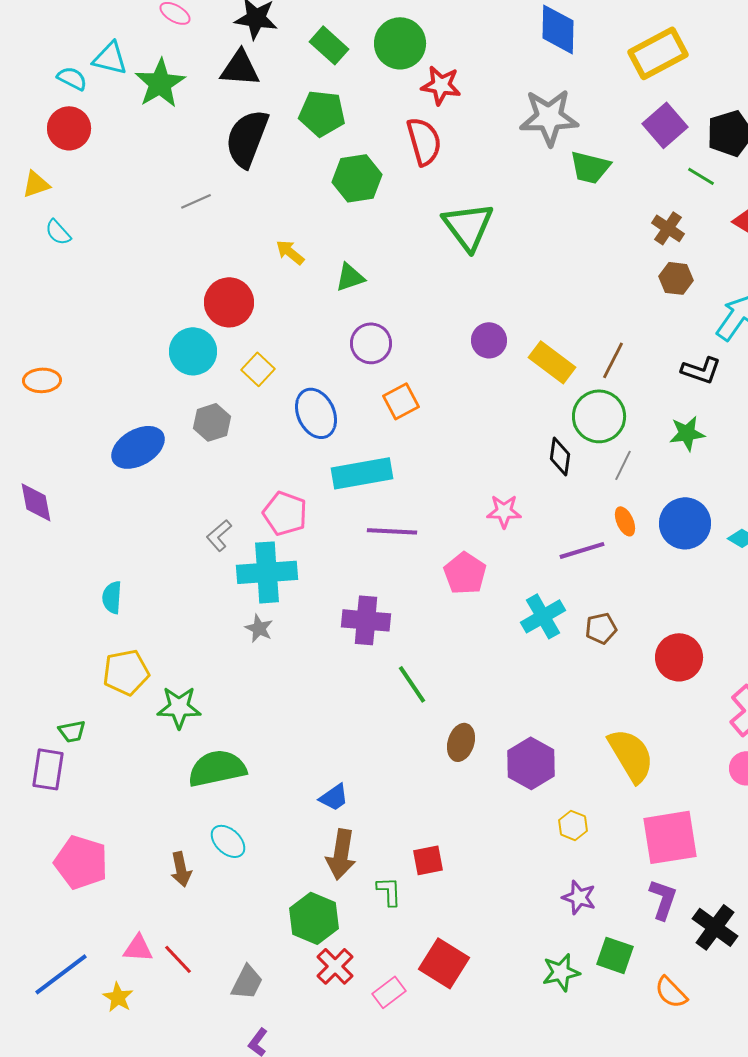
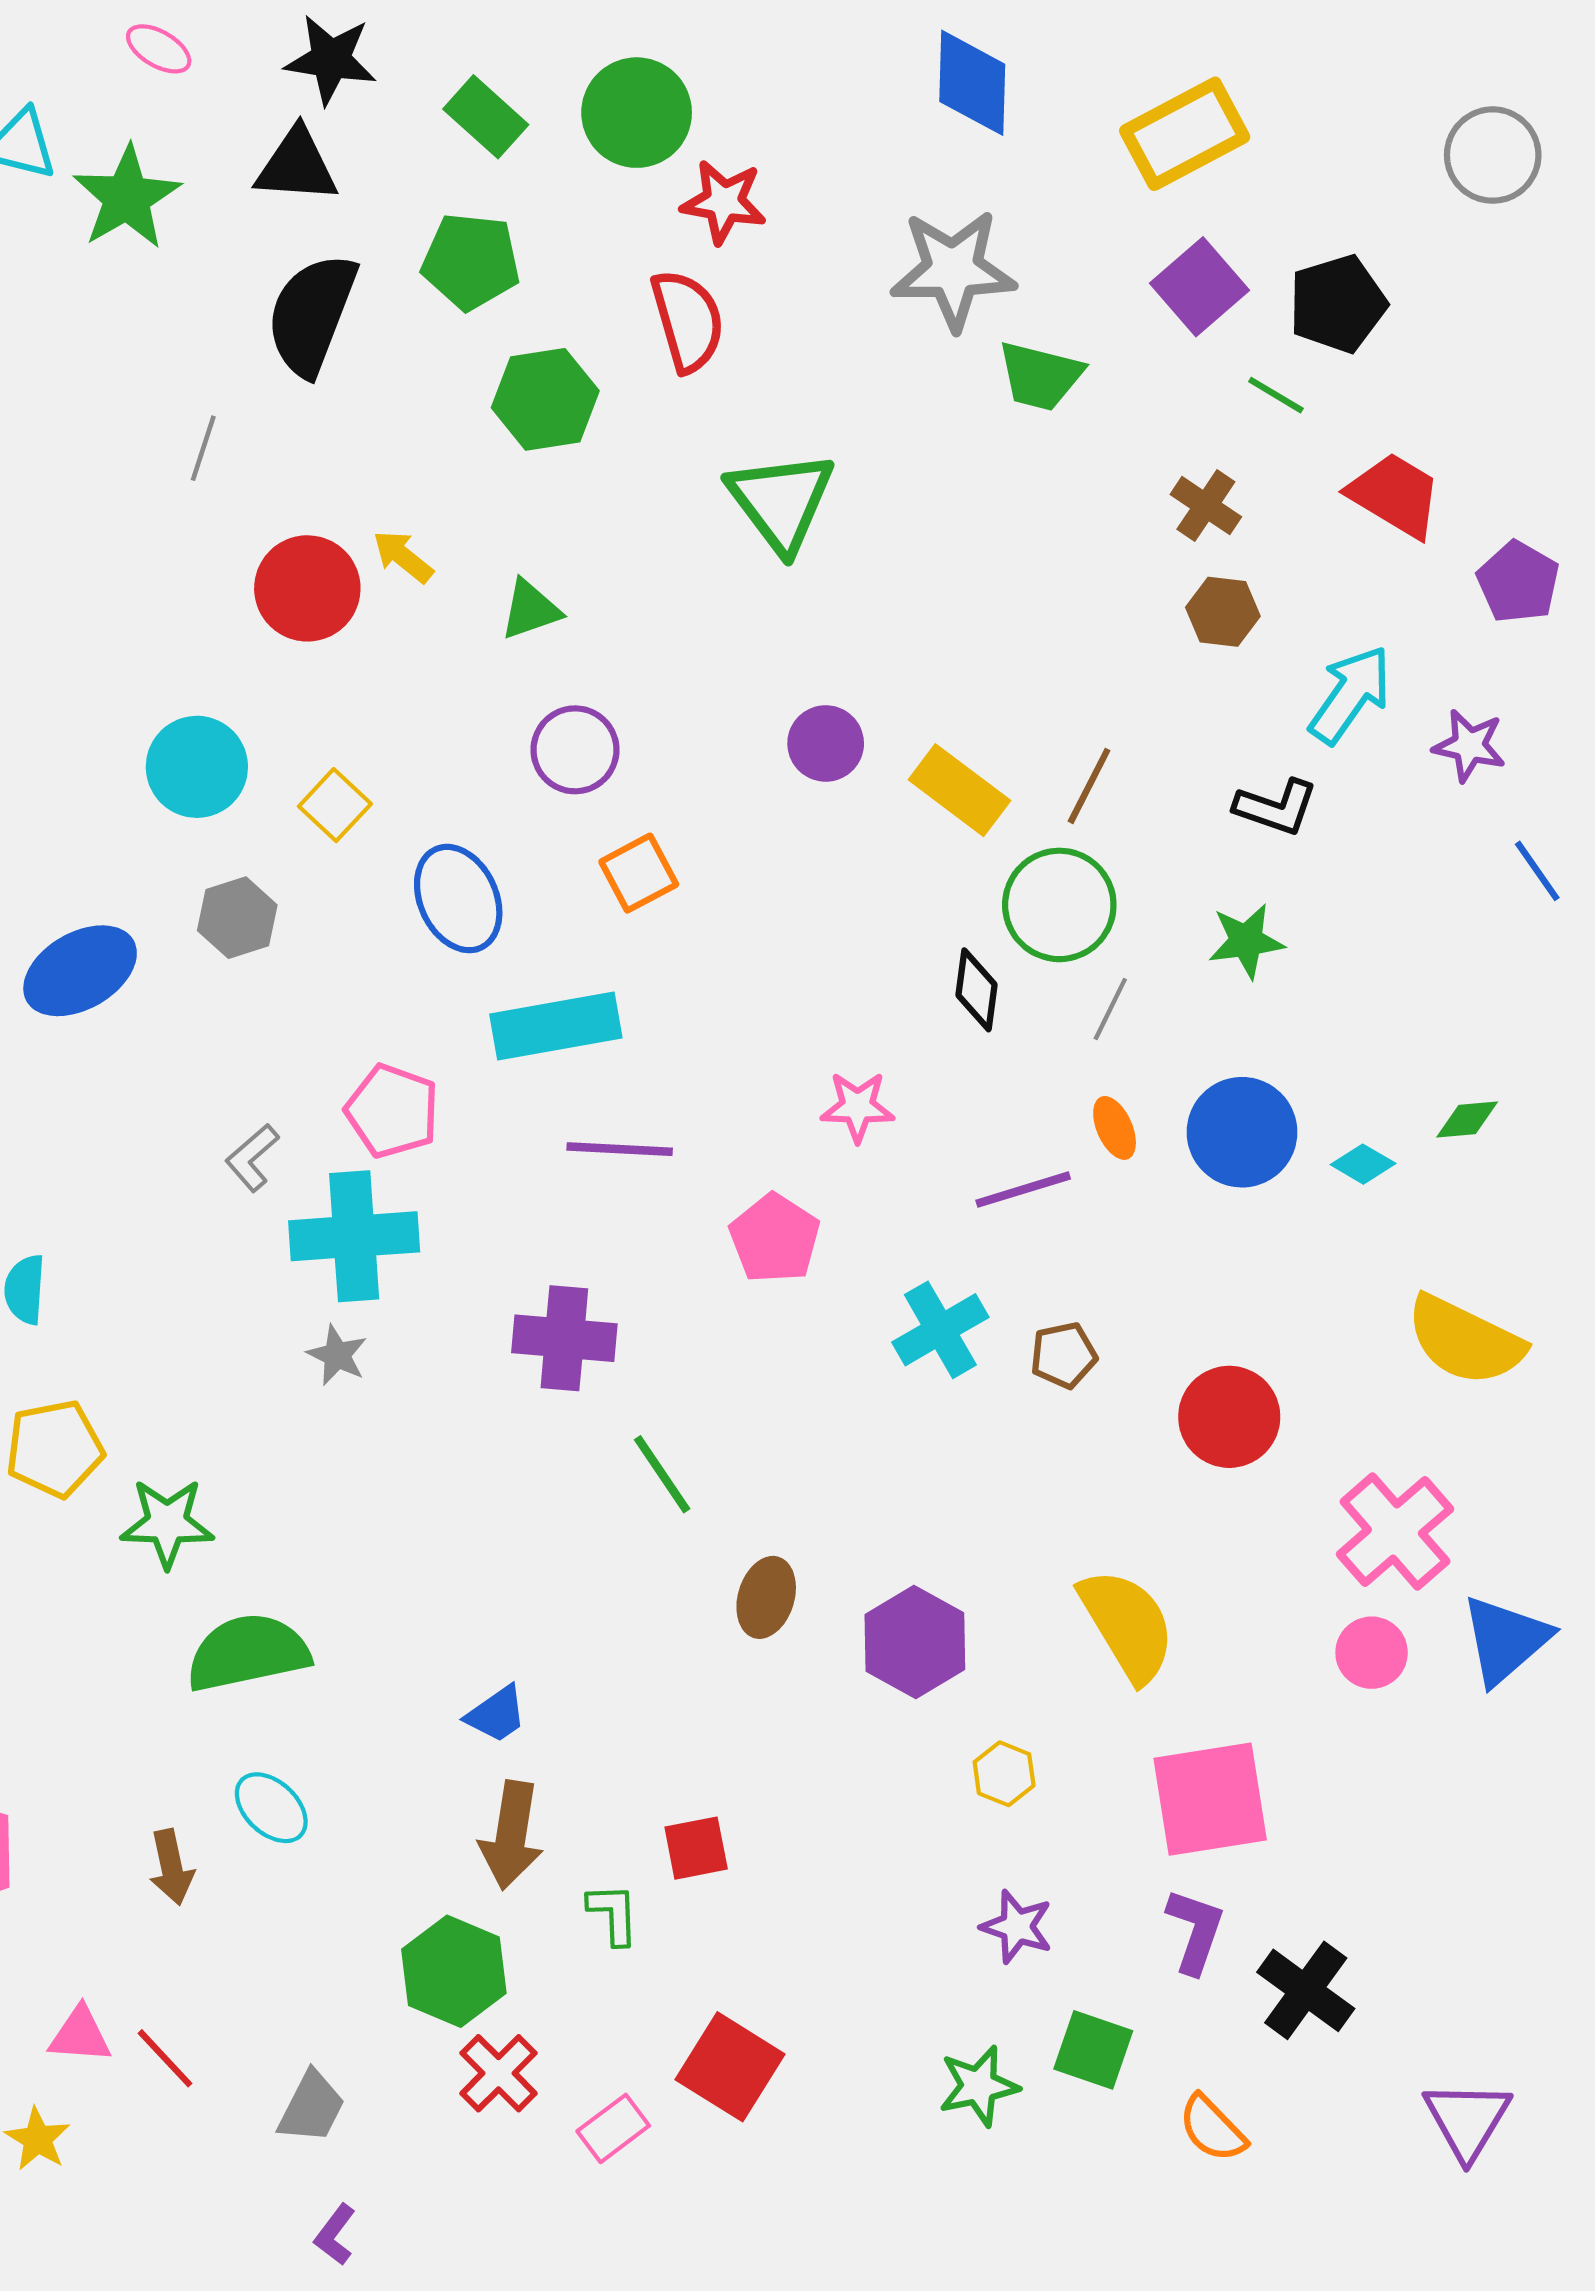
gray line: (196, 201) -> (203, 448), turned -48
red circle: (229, 302) -> (307, 588), moved

